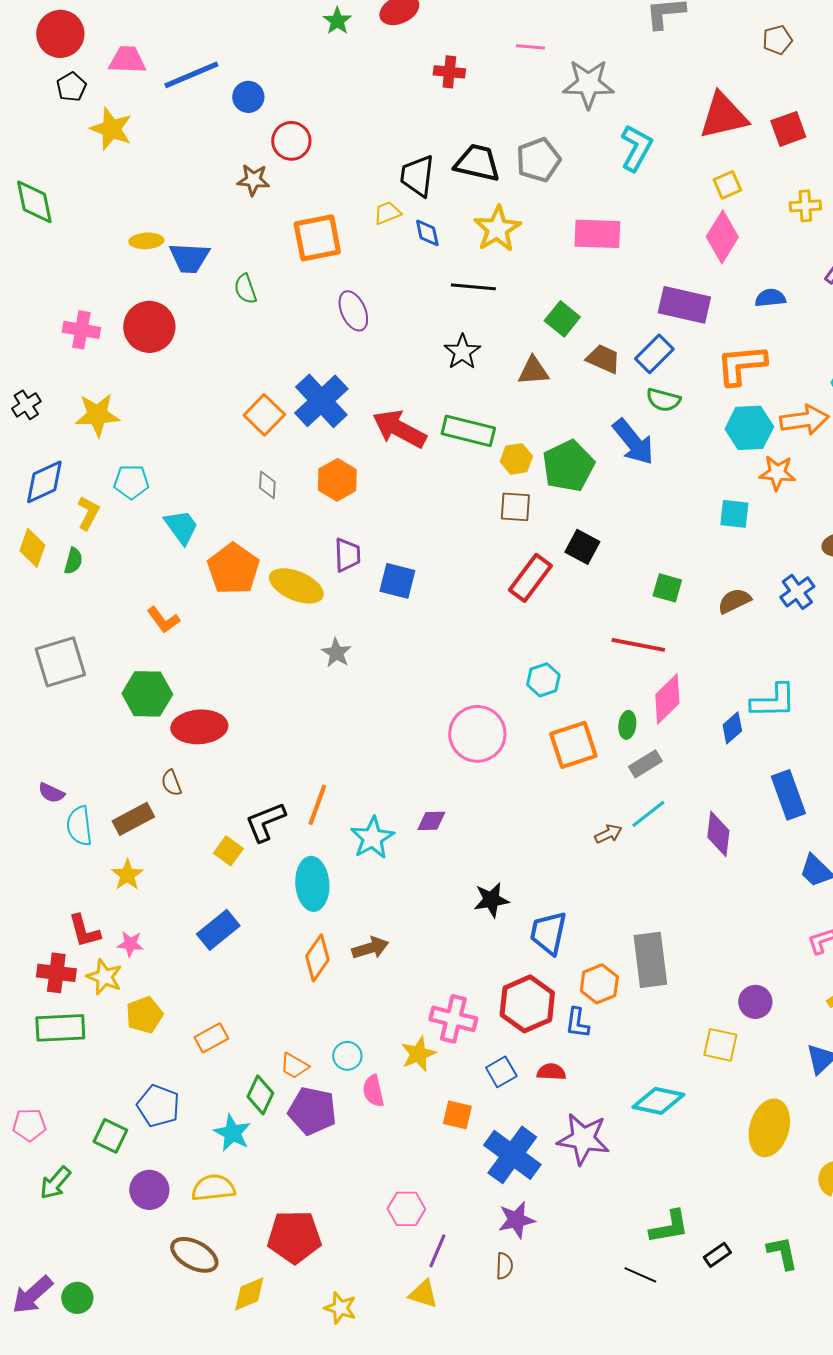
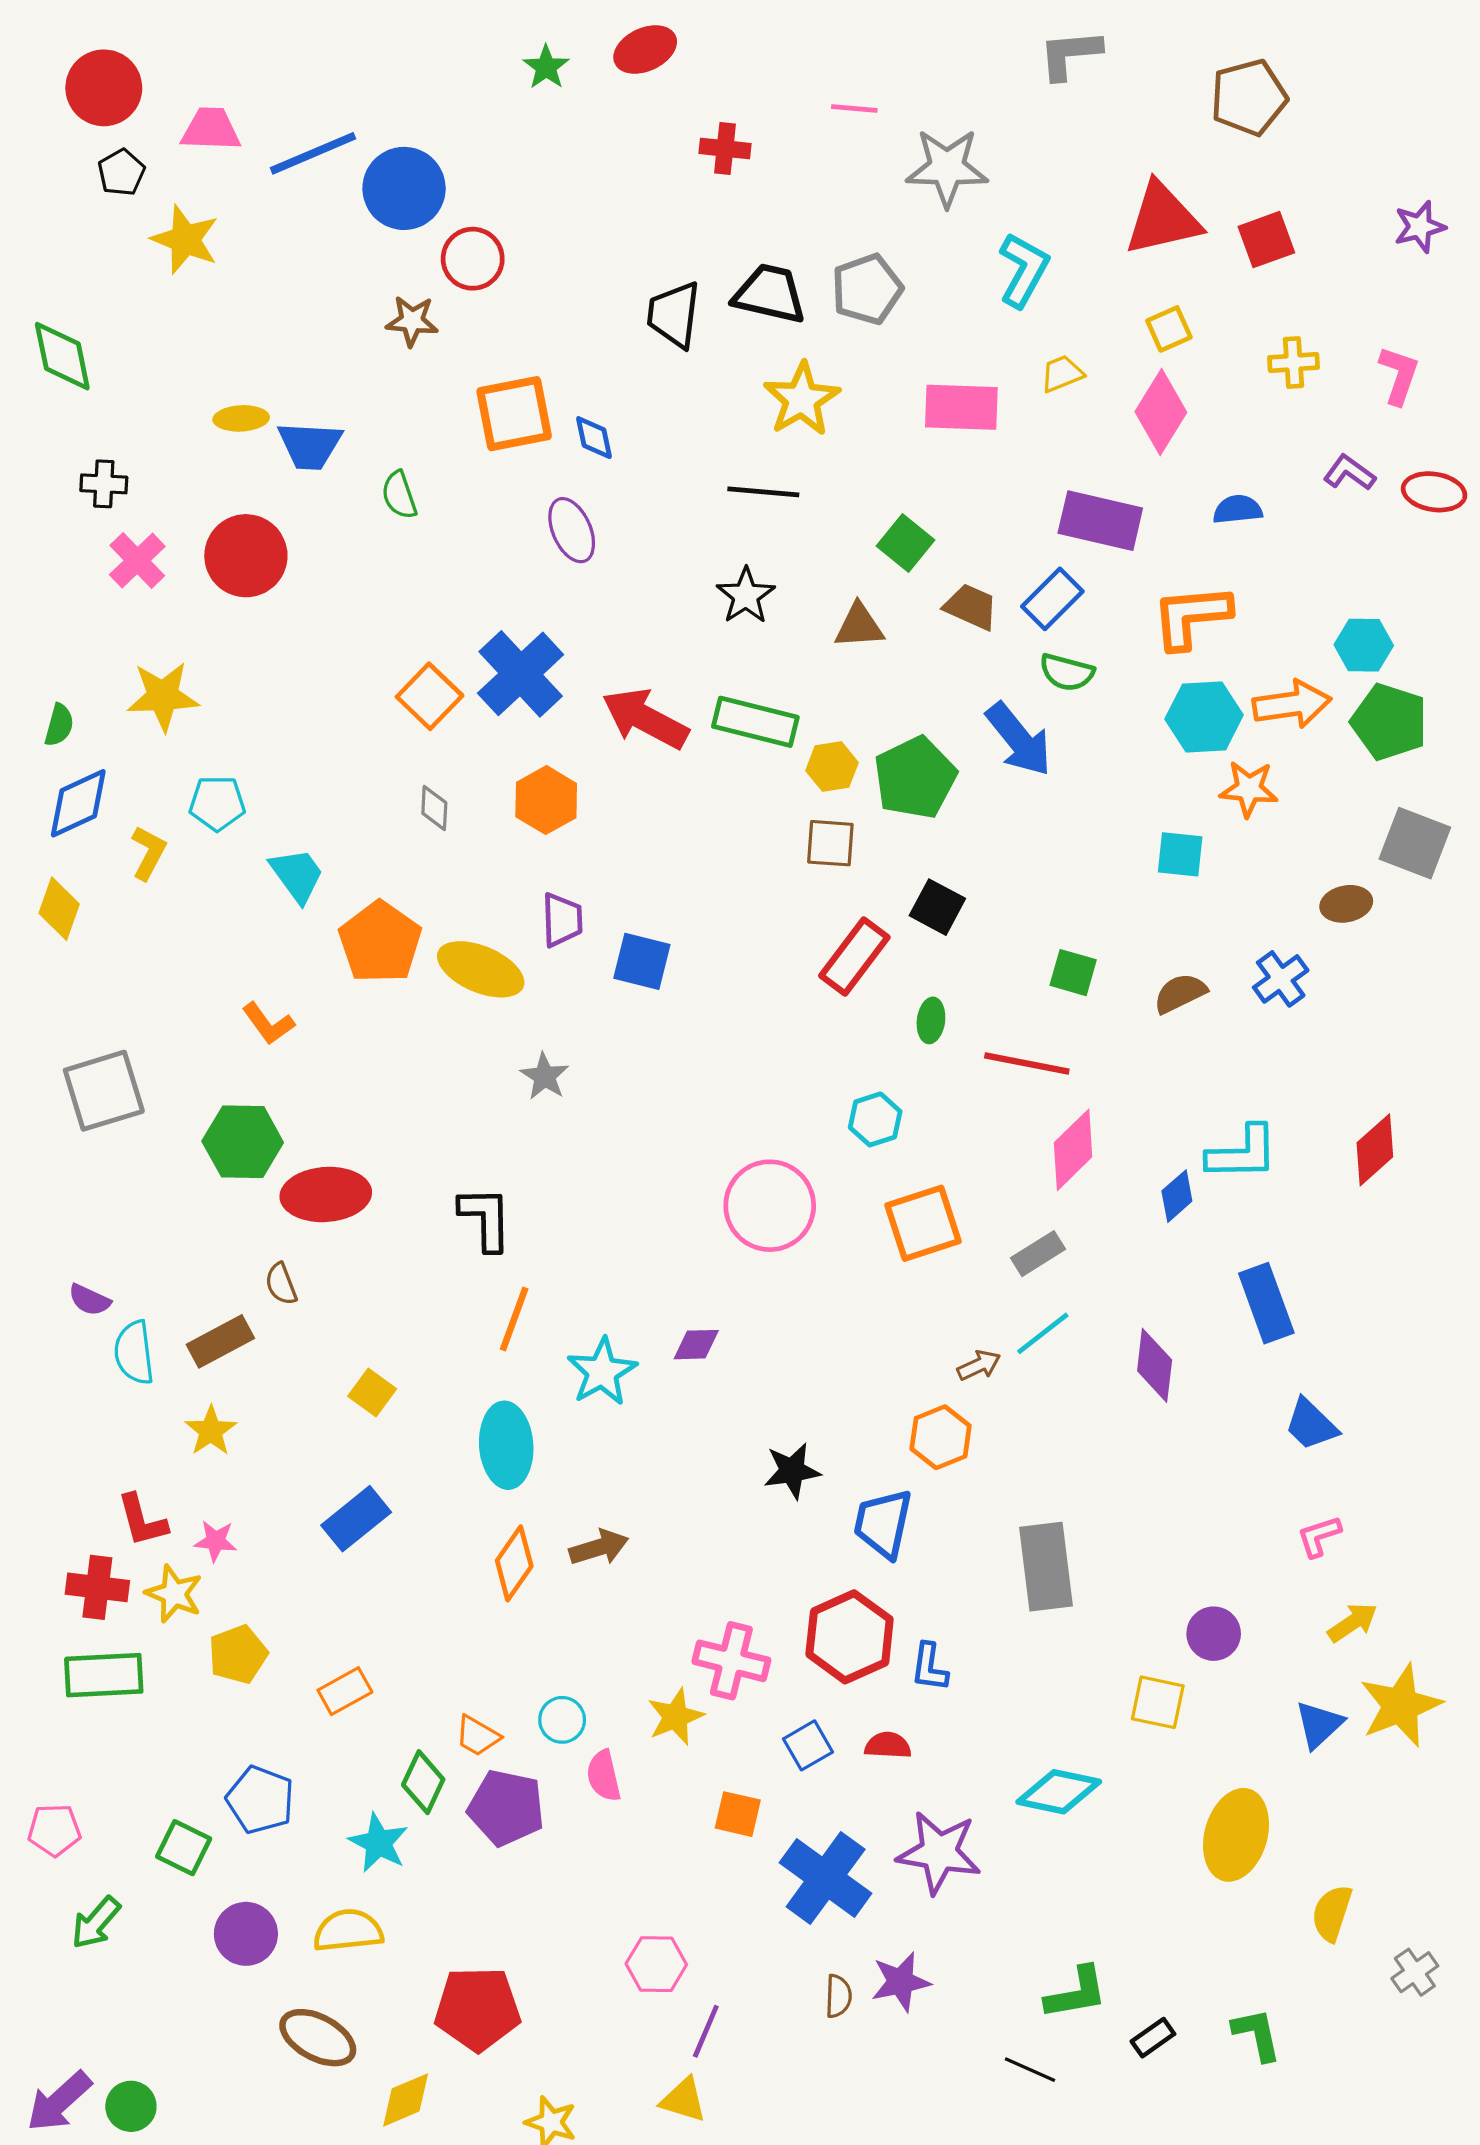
brown pentagon: (777, 40) -> (1249, 97), size x1.6
blue circle: (248, 97) -> (404, 188), size x1.6
yellow trapezoid: (387, 213) -> (1062, 374), moved
blue diamond: (427, 233) -> (594, 438), moved
pink cross: (81, 330) -> (137, 561), turned 36
black cross: (26, 405) -> (104, 484), moved, turned 36
green semicircle: (73, 561) -> (59, 725), moved
green ellipse: (627, 725) -> (931, 1020), moved
black L-shape: (265, 822) -> (485, 1218), moved, turned 111
orange hexagon: (599, 984) -> (941, 1437), moved
purple star: (516, 1220) -> (901, 1982), moved
brown semicircle: (504, 1266) -> (838, 1996), moved

